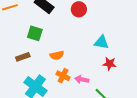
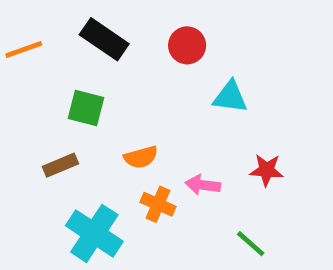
cyan triangle: (101, 42) -> (230, 97), moved
pink arrow: (82, 79) -> (203, 185), moved

